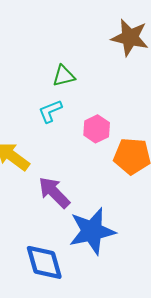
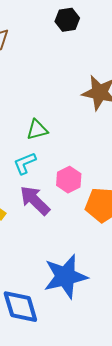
purple arrow: (54, 192) -> (35, 200), moved

